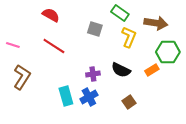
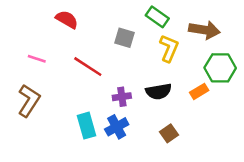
pink line: (13, 45) -> (37, 59), moved
red line: (54, 46) -> (88, 67), moved
black semicircle: (121, 70) -> (159, 91), turned -36

